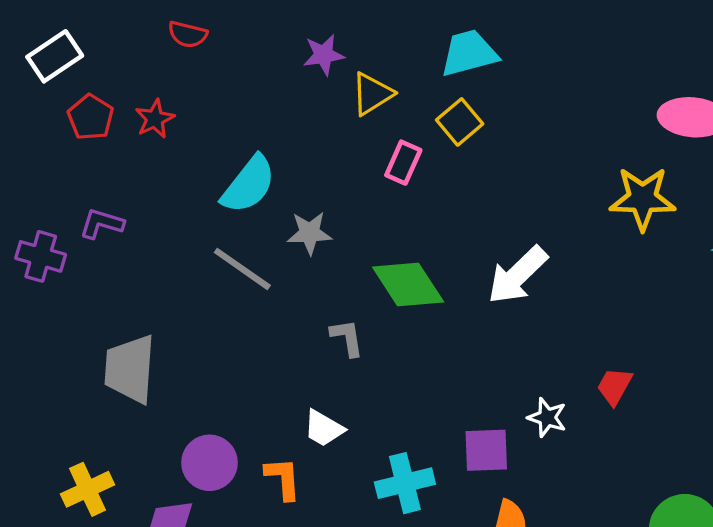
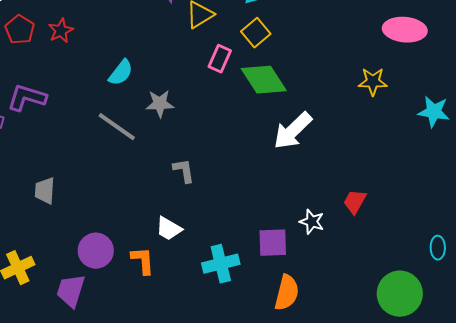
cyan semicircle: (249, 184) -> (121, 73), size x0.7
yellow star: (643, 199) -> (373, 82), size x0.7
purple L-shape: (102, 224) -> (27, 98), size x1.4
green diamond: (408, 285) -> (264, 80), moved
gray trapezoid: (130, 369) -> (45, 191), size x0.6

